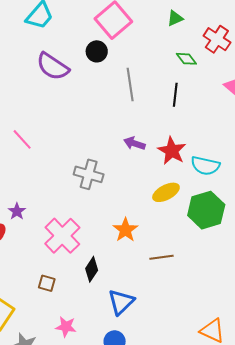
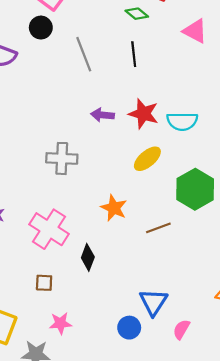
green hexagon: (206, 210) -> (195, 189), moved
blue triangle: (121, 302) -> (153, 302), moved
pink star: (66, 327) -> (60, 323), moved

